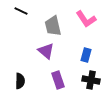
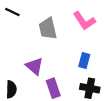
purple triangle: (46, 51) -> (34, 66), moved

